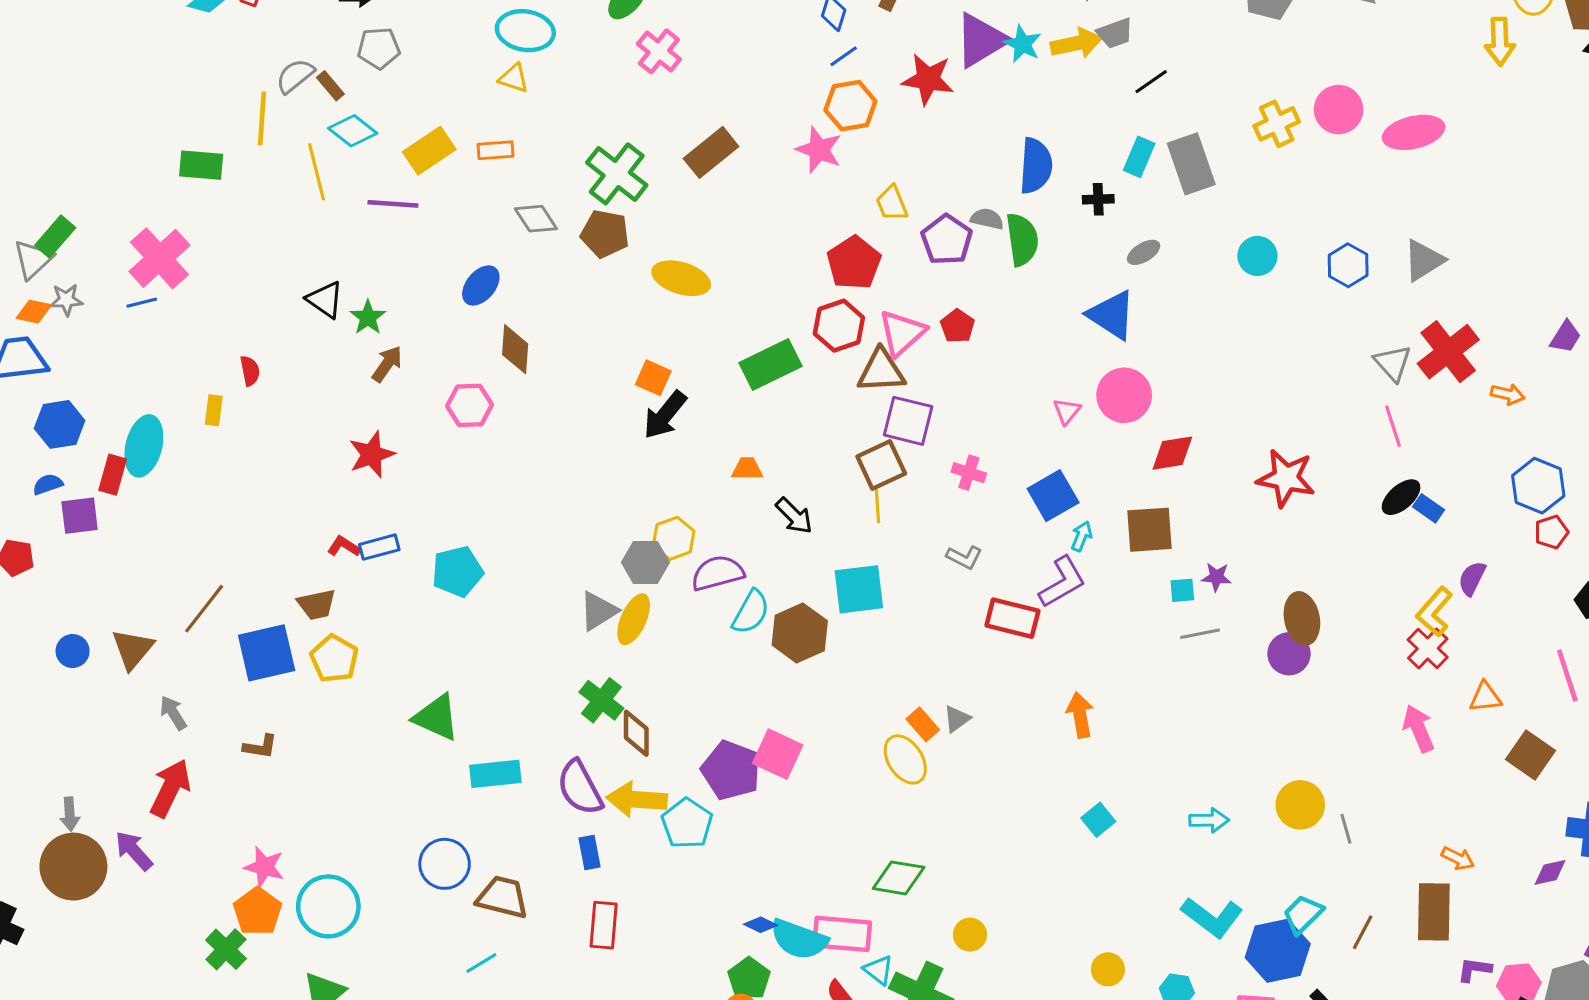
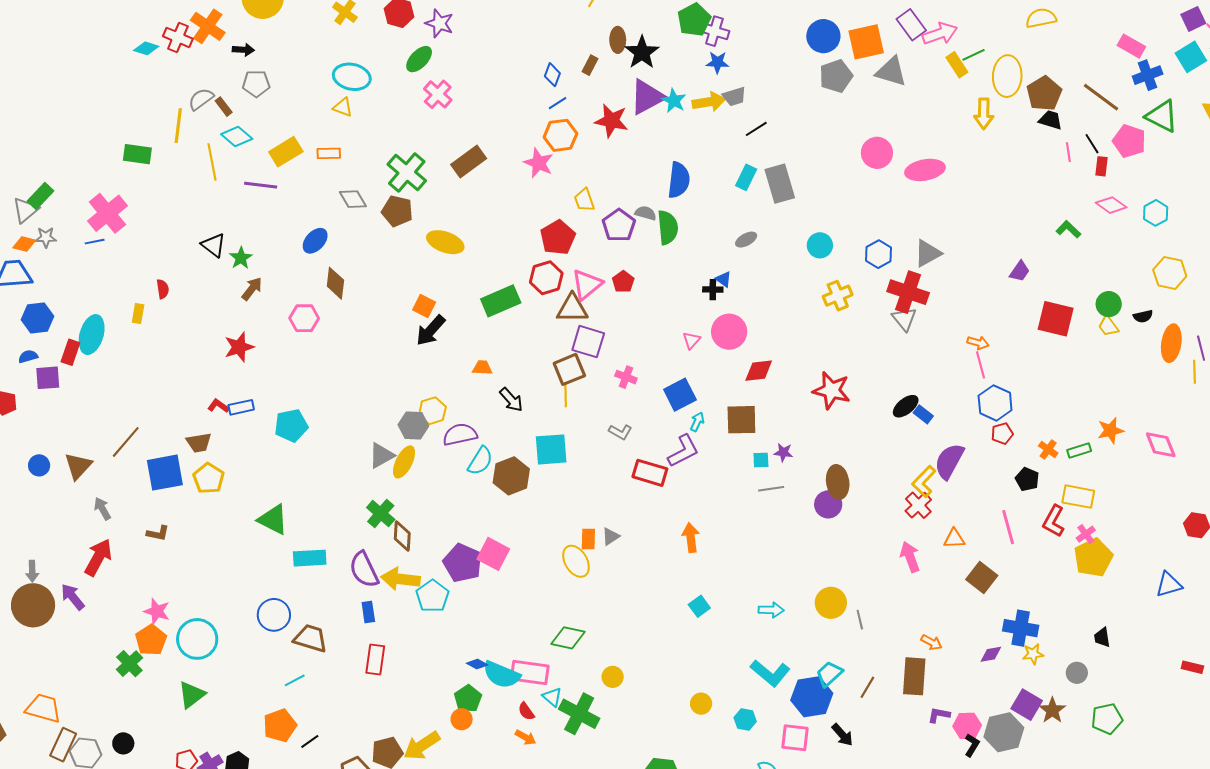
yellow cross: (1277, 124) -> (838, 296), moved
black cross: (1098, 199) -> (713, 290), moved
blue triangle: (1112, 315) -> (723, 279), size x0.5
purple trapezoid: (1566, 337) -> (1020, 271), moved
red cross: (1448, 352) -> (908, 292), moved, turned -36
pink line: (1393, 426) -> (980, 365), moved
purple semicircle: (1472, 578) -> (949, 461), size x1.6
orange rectangle: (923, 724) -> (588, 539), turned 40

